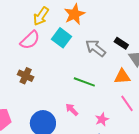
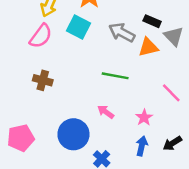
orange triangle: (122, 77) -> (148, 47), moved

